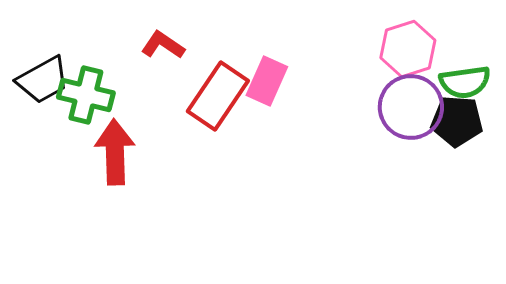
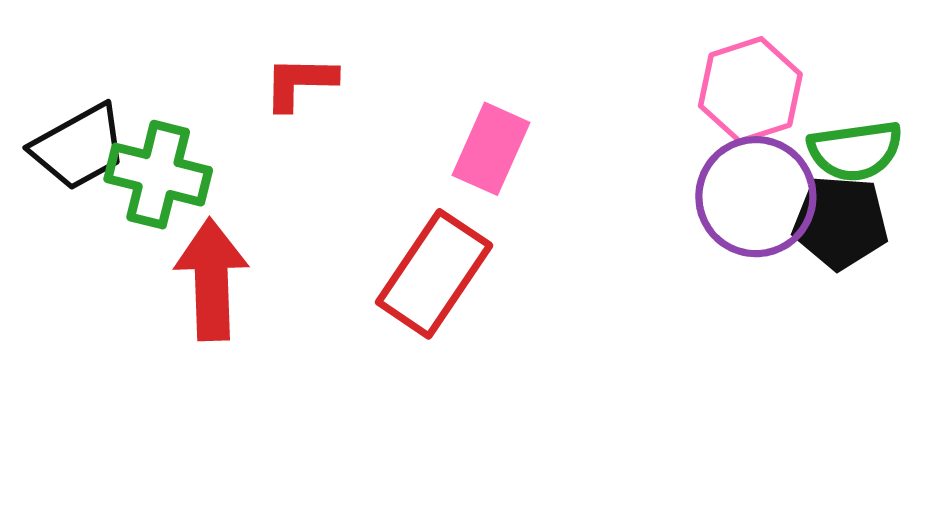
red L-shape: (163, 45) -> (300, 83), turned -33
red rectangle: (218, 96) -> (434, 274), moved

